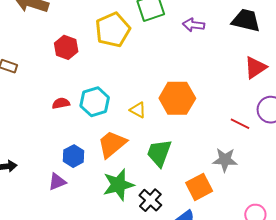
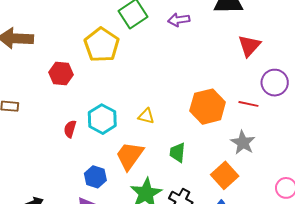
orange hexagon: (177, 98) -> (208, 107), moved
red semicircle: (61, 103) -> (70, 129), turned -48
green trapezoid: (159, 153) -> (178, 152), size x0.7
gray star: (225, 160) -> (243, 143), turned -30

